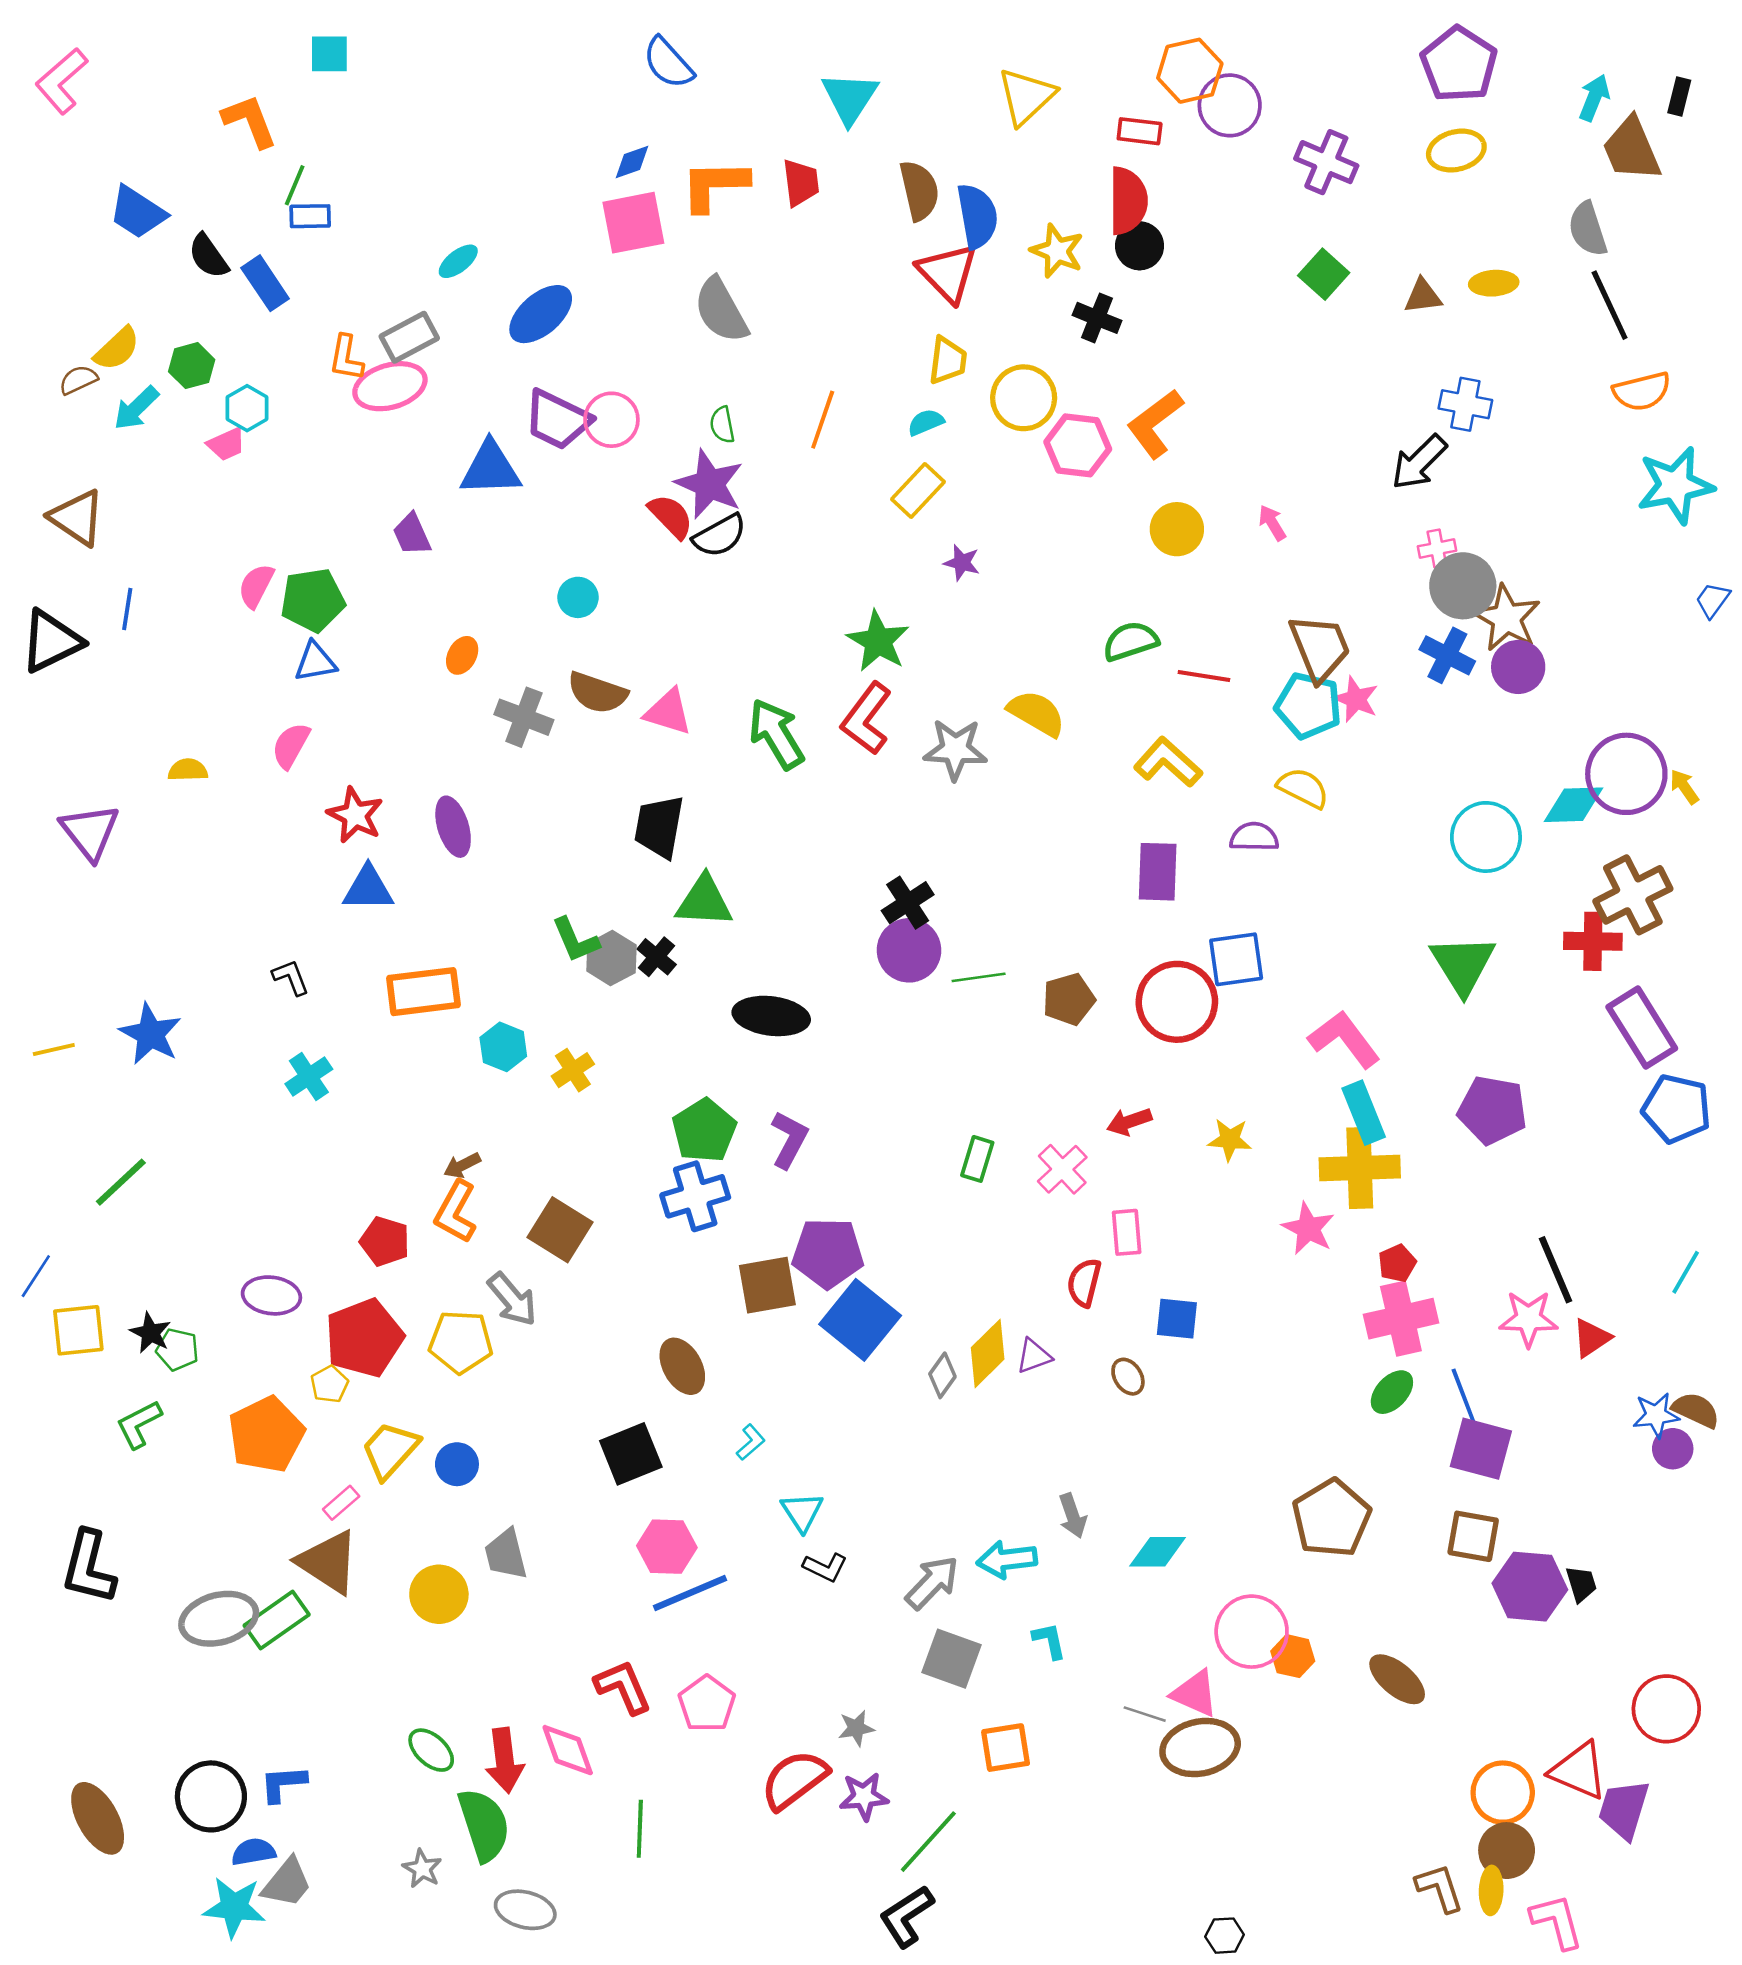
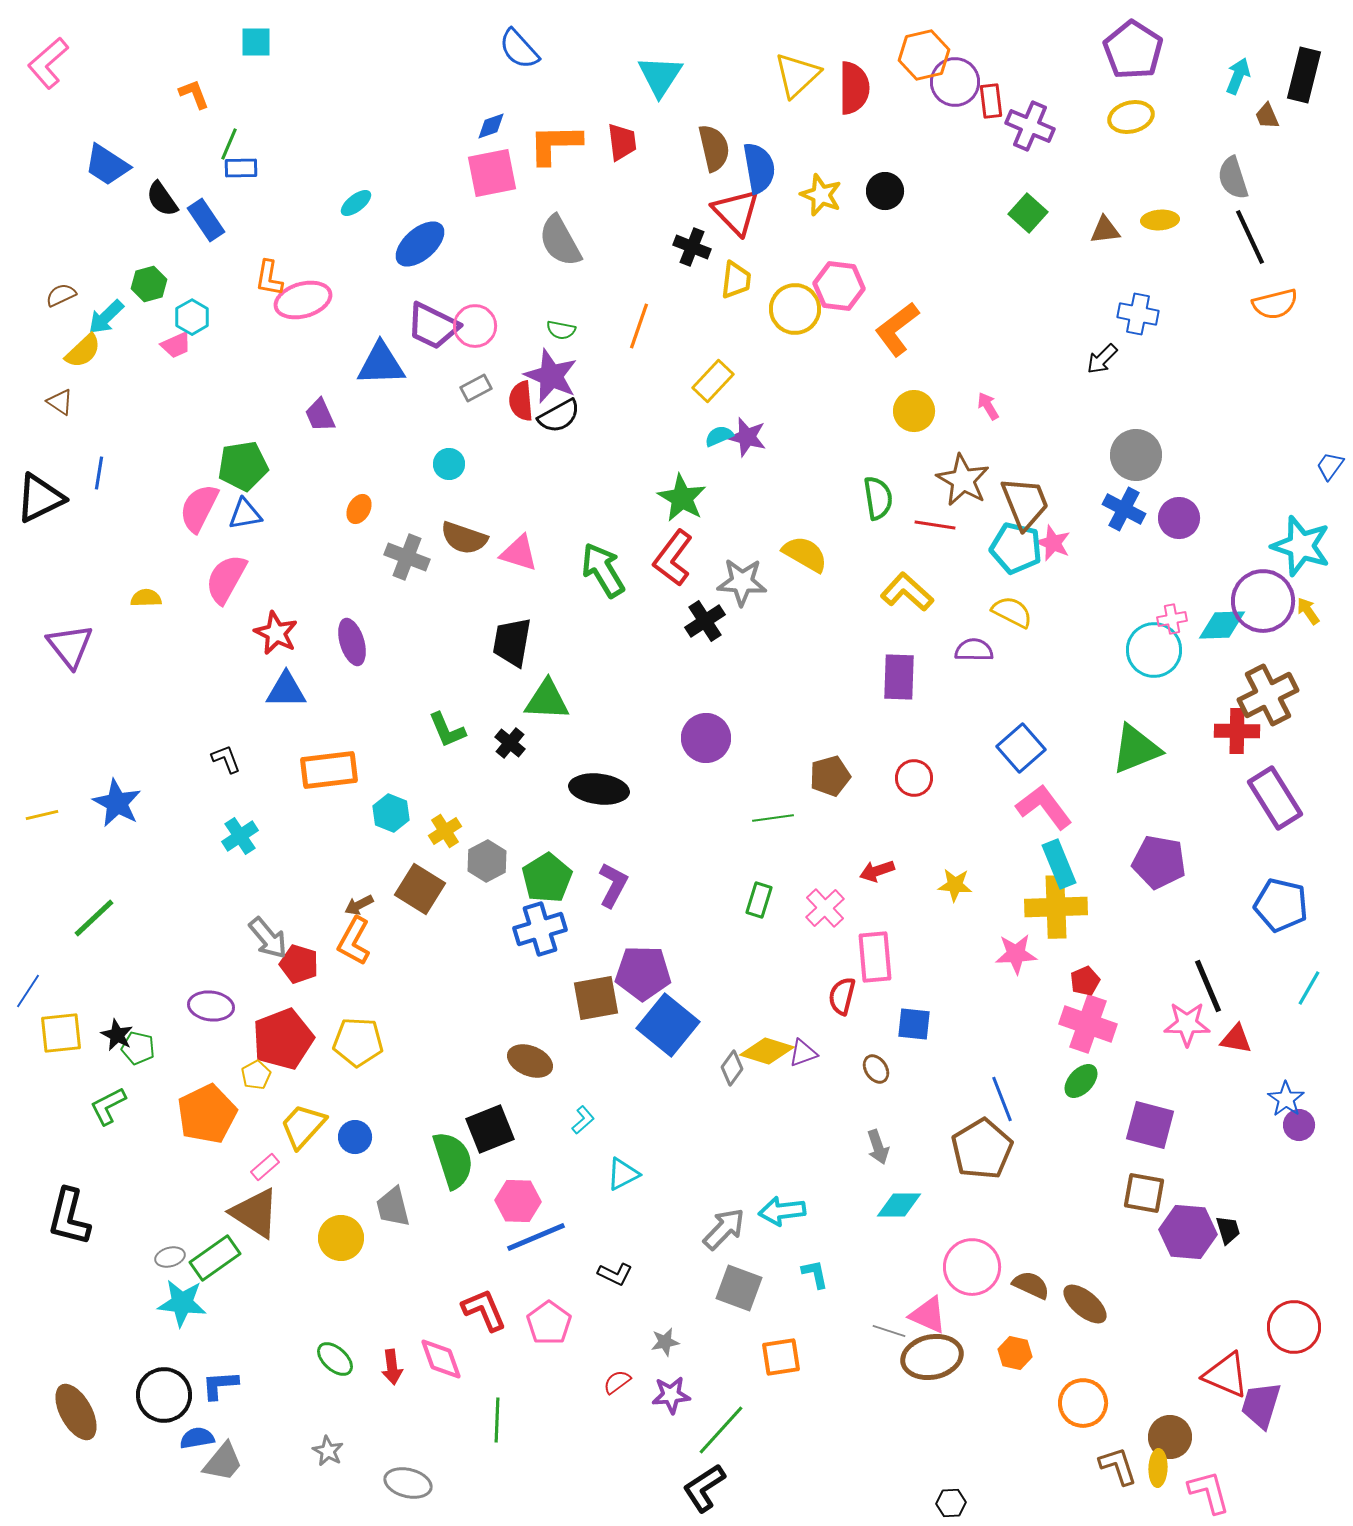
black rectangle: (1679, 96) -> (1304, 75), size x1.8
orange L-shape: (250, 121) -> (194, 94), size x0.7
red rectangle: (1140, 131) -> (991, 101), moved, turned 76
brown trapezoid: (1632, 149) -> (1267, 116), size x0.5
red semicircle: (1128, 201) -> (854, 88), moved
black cross: (1097, 318) -> (692, 247), moved
gray rectangle: (409, 337) -> (476, 388), moved, size x0.7
yellow semicircle: (117, 349) -> (83, 351), moved
cyan semicircle: (926, 422) -> (719, 436), moved
green semicircle: (722, 425) -> (561, 330), turned -68
pink hexagon: (1078, 445) -> (839, 286), moved
black arrow: (1419, 462) -> (1102, 359), size x0.7
cyan star: (1675, 485) -> (1301, 546), moved, turned 30
red semicircle: (671, 516) -> (521, 401), turned -141
brown triangle: (77, 518) -> (60, 402), size x0.6
pink cross: (1437, 548) -> (1172, 619), moved
purple star: (962, 563) -> (747, 437), size x1.4
pink semicircle: (256, 586) -> (199, 508), moved, size x1.4
brown star: (1507, 618) -> (963, 480), moved
green semicircle: (1131, 641) -> (878, 498), turned 99
pink semicircle: (291, 746) -> (226, 579), size x1.4
black cross: (908, 903) -> (705, 621), moved
gray hexagon: (611, 958) -> (487, 861), moved
blue square: (1236, 959) -> (1021, 748), moved, turned -33
green triangle: (1463, 964) -> (1136, 749), turned 40
green line: (979, 977) -> (773, 818), moved
red circle: (1177, 1002) -> (914, 778), size x0.6
blue pentagon: (1677, 1109) -> (1281, 905), moved
pink star: (1308, 1228) -> (1016, 954), turned -30
brown square: (560, 1230) -> (420, 889), moved
pink rectangle: (1127, 1232) -> (875, 957), size x1.4
gray arrow: (512, 1299) -> (268, 938), moved
pink cross: (1401, 1319) -> (1088, 1024), turned 32
red triangle: (1592, 1338) -> (1236, 1039), turned 44
yellow diamond: (988, 1353) -> (767, 1051), turned 62
brown ellipse: (682, 1366) -> (530, 1061), turned -39
blue line: (1464, 1397) -> (1002, 1099), moved
brown semicircle: (1696, 1410) -> (1031, 1285), moved
blue star: (1656, 1415) -> (1286, 1099), turned -30
cyan triangle: (802, 1512) -> (623, 1174), turned 36
gray arrow: (1073, 1516) -> (878, 1147), moved
brown pentagon: (1331, 1518) -> (982, 1149), moved
black L-shape: (825, 1567) -> (615, 1274), moved
gray ellipse: (219, 1619) -> (170, 1257), size x0.5
orange hexagon: (1293, 1656) -> (1015, 1353), moved
red arrow: (505, 1760) -> (392, 1367), size x0.7
red semicircle: (794, 1780) -> (617, 1382), size x0.5
orange circle: (1503, 1793) -> (1083, 1403), moved
green semicircle: (484, 1825) -> (453, 1160), moved
cyan star: (234, 1907) -> (182, 1303), moved

